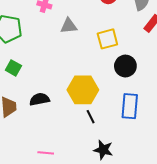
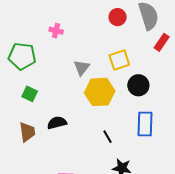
gray triangle: (69, 26) -> (82, 68), moved, turned -42
yellow hexagon: (83, 90) -> (100, 92), moved

